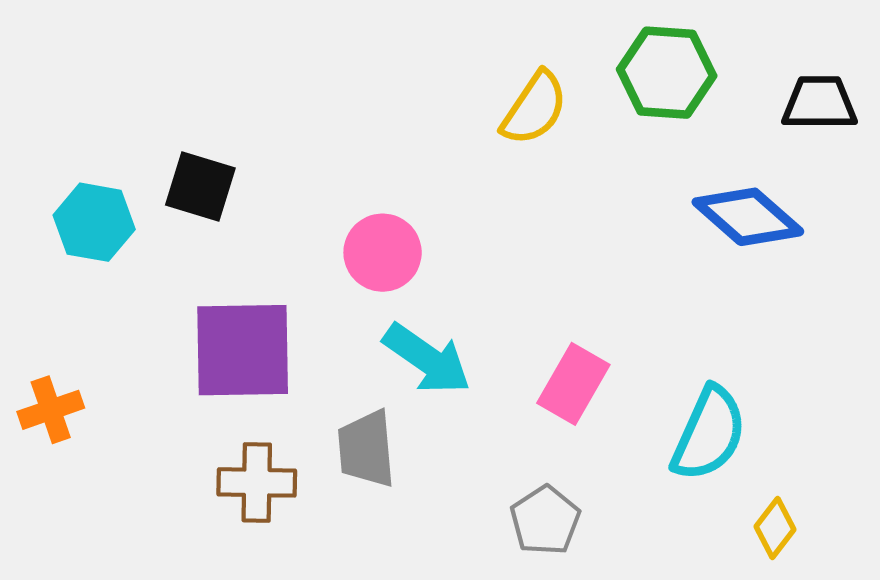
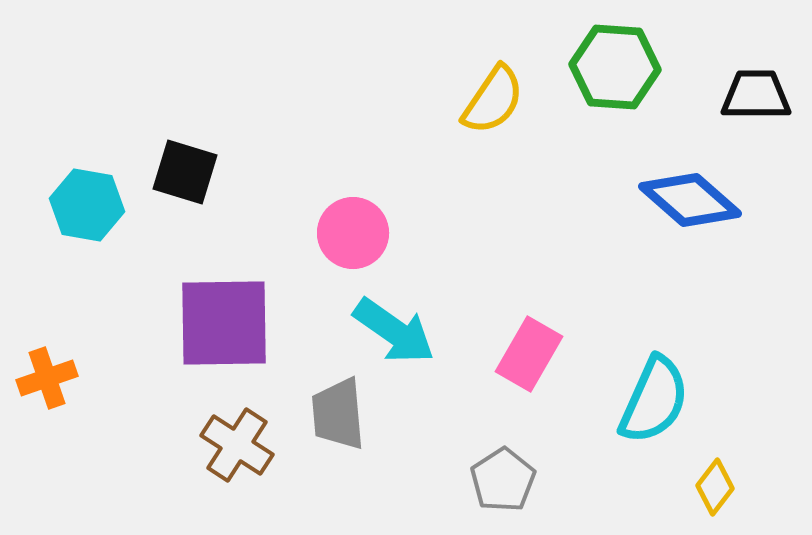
brown cross: (257, 482) -> (237, 445), turned 32

